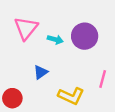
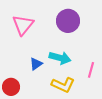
purple circle: (85, 36) -> (68, 21), moved
cyan arrow: (55, 40) -> (60, 58), moved, size x1.5

